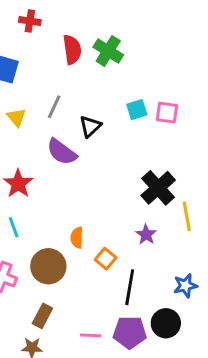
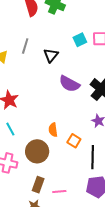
purple semicircle: (62, 152) -> (69, 84), moved
pink line: (91, 335) -> (59, 192), moved

